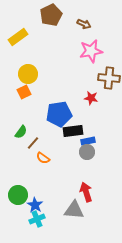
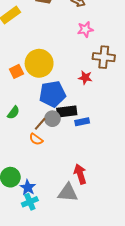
pink star: (91, 51) -> (85, 29), size x0.7
yellow circle: (28, 74) -> (39, 63), moved, size x1.4
brown line: (33, 143) -> (40, 124), moved
gray circle: (87, 152) -> (52, 119), moved

